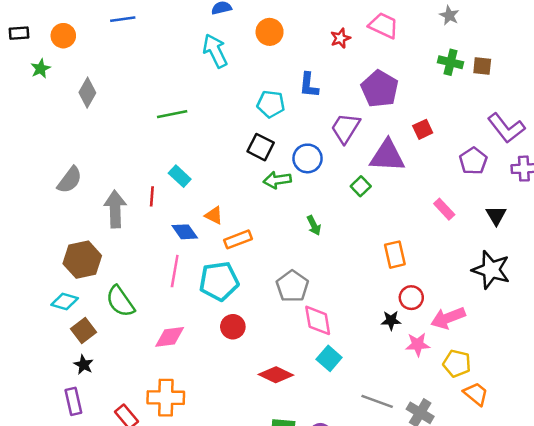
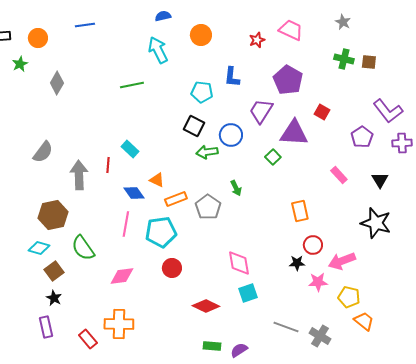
green line: (172, 114) -> (132, 85), moved
red square: (423, 129) -> (322, 112), turned -35
gray pentagon: (292, 286) -> (208, 207), moved
cyan square: (329, 358) -> (248, 293), turned 30

